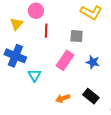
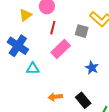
gray square: (77, 36) -> (82, 31), moved
pink rectangle: (65, 60) -> (61, 49), moved
cyan triangle: (35, 75) -> (33, 69), turned 48

